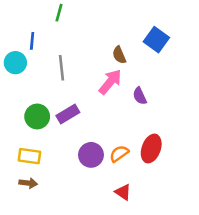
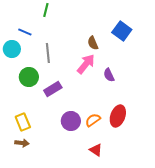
blue line: (32, 41) -> (25, 32), turned -72
green circle: (37, 116) -> (29, 77), moved
yellow rectangle: (29, 156) -> (23, 122), turned 60

